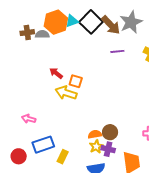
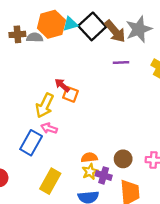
red arrow: (56, 73) -> (62, 85), moved
yellow arrow: (66, 93) -> (45, 106), moved, turned -85
pink arrow: (29, 119) -> (49, 128), moved
brown circle: (110, 132) -> (123, 159), moved
blue rectangle: (43, 145) -> (31, 143), moved, turned -45
yellow rectangle: (63, 157) -> (50, 181), size x1.5

